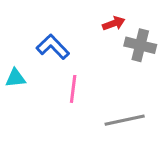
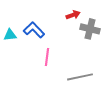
cyan triangle: (15, 78) -> (10, 35), moved

